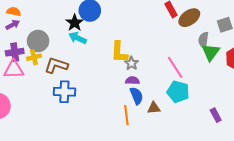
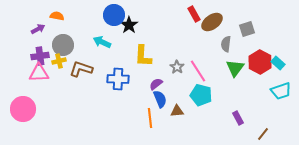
orange semicircle: (14, 12) -> (57, 16), moved
black star: (75, 23) -> (129, 25), moved
green triangle: (211, 52) -> (235, 68), moved
gray star: (131, 63) -> (177, 67), moved
purple semicircle: (132, 81) -> (156, 84), turned -40
blue cross: (64, 92) -> (118, 79), moved

